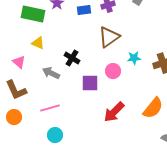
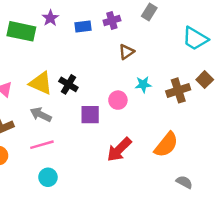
brown triangle: (109, 37) -> (126, 52), moved, size x0.6
yellow triangle: (38, 43) -> (41, 83), moved, size x1.5
gray arrow: (51, 73) -> (41, 115), moved

